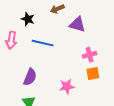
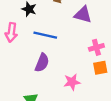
purple semicircle: (30, 77) -> (42, 63), moved

